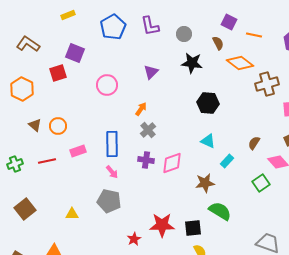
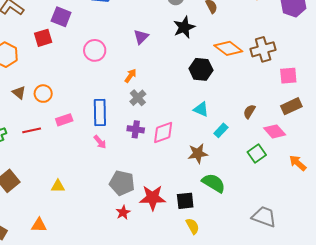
black star: (192, 63) -> (184, 27), turned -30
orange diamond: (240, 63) -> (228, 48), moved
gray pentagon: (109, 201) -> (122, 183), moved

